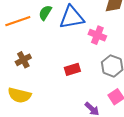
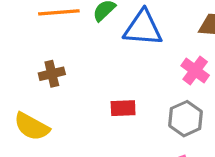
pink cross: (97, 35) -> (195, 70), moved

